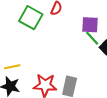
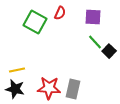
purple square: (90, 25) -> (93, 17), moved

